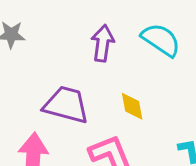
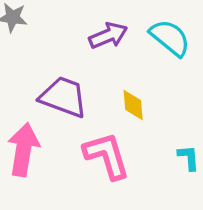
purple arrow: (103, 43) -> (108, 36), turned 54

